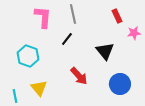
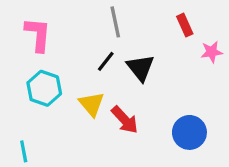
pink L-shape: (43, 17) -> (38, 35), moved
black triangle: (105, 51) -> (140, 68), moved
yellow triangle: (39, 88) -> (92, 104), moved

